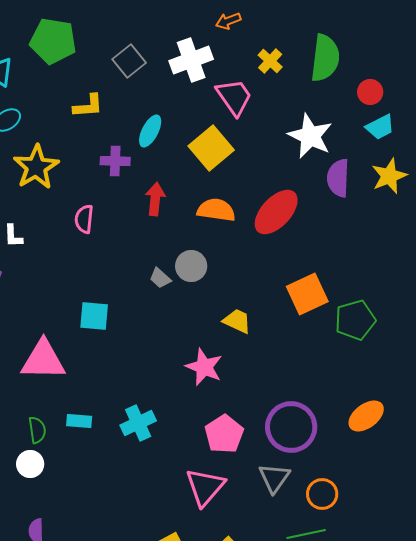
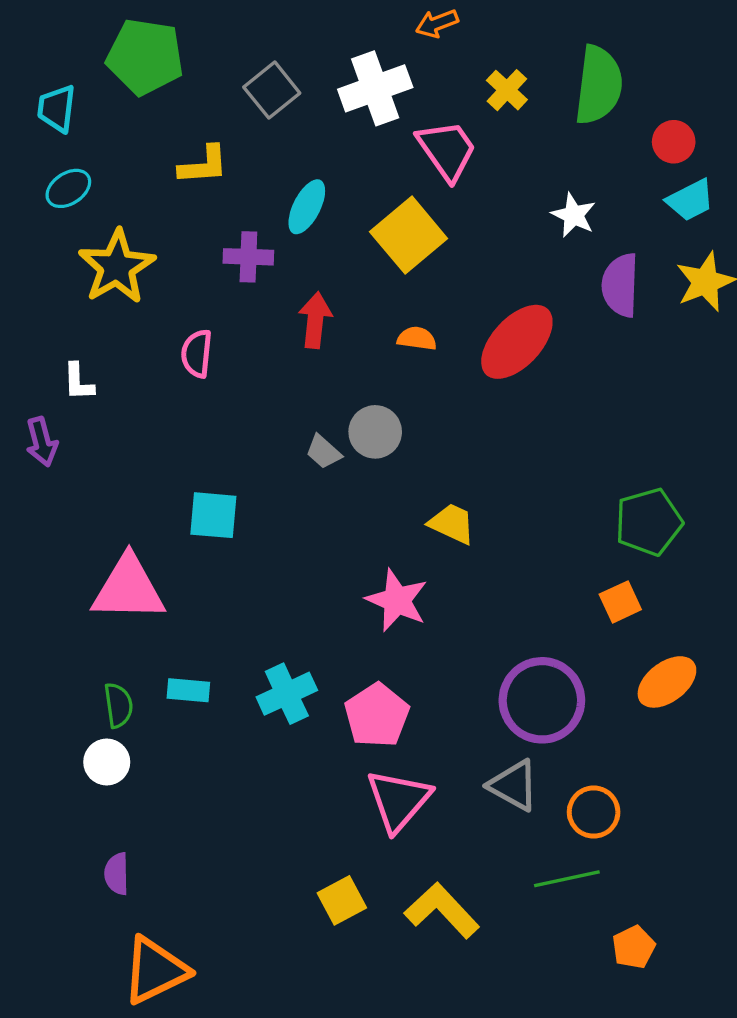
white star: (310, 136) -> (574, 215), size x0.6
orange semicircle: (216, 210) -> (417, 338), size x0.6
orange square: (307, 294) -> (620, 602), moved, size x0.6
pink pentagon: (224, 434) -> (377, 715), moved
gray triangle: (274, 478) -> (514, 785), turned -36

